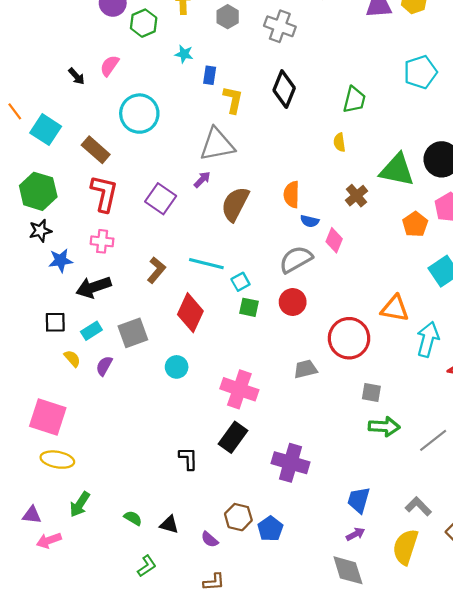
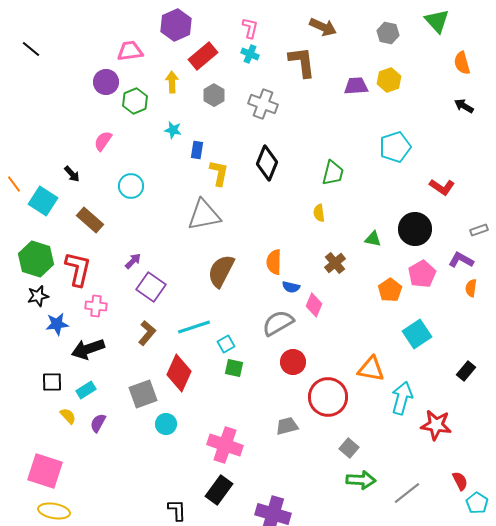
black arrow: (77, 76) -> (72, 174), moved
cyan circle: (139, 114) -> (131, 186), size x0.7
green triangle: (397, 170) -> (373, 239), size x0.5
purple arrow: (202, 180) -> (133, 261), moved
red L-shape: (104, 193) -> (78, 269), moved
purple square: (161, 199) -> (151, 287), moved
cyan line: (206, 264) -> (194, 327), turned -32
red circle: (293, 302) -> (293, 362), moved
gray square: (133, 333) -> (143, 394), moved
gray square: (371, 393) -> (349, 448), turned 30

